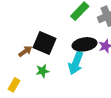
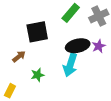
black square: (45, 43) -> (37, 32), moved, turned -30

